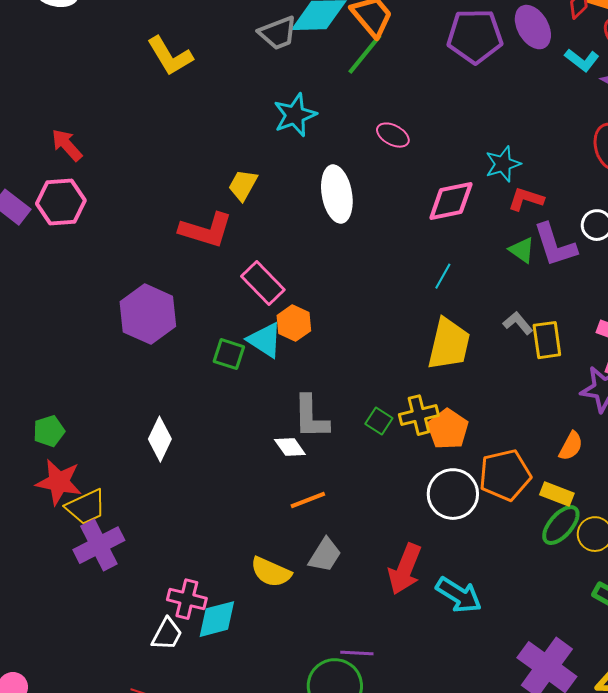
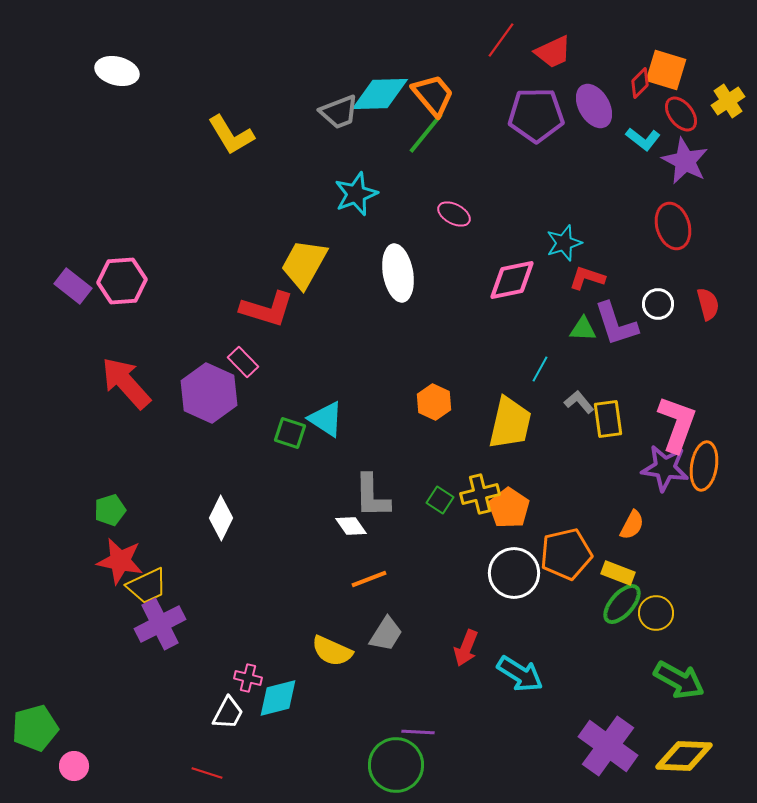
red arrow: (67, 145) -> (126, 383), moved, size x1.6
yellow trapezoid: (243, 185) -> (304, 264), size x1.6
green triangle: (522, 250) -> (583, 329), turned -32
cyan line: (443, 276) -> (540, 369), moved
pink rectangle: (263, 283) -> (243, 362), moved, size x0.7
orange hexagon: (294, 323) -> (434, 402), moved
red arrow: (405, 569) -> (466, 648), size x0.7
pink cross: (187, 599) -> (248, 678), size x0.7

